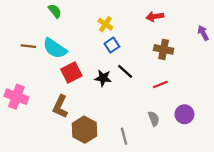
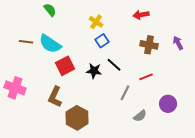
purple arrow: (203, 33) -> (178, 43), moved
gray semicircle: (154, 119) -> (140, 116), moved, turned 72
gray line: (124, 136) -> (125, 93), moved, turned 42

